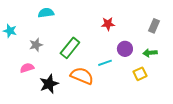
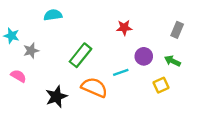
gray star: (36, 45) -> (31, 51), moved
green arrow: (150, 53) -> (173, 61), turned 32
pink semicircle: (27, 68) -> (18, 76), moved, turned 48

